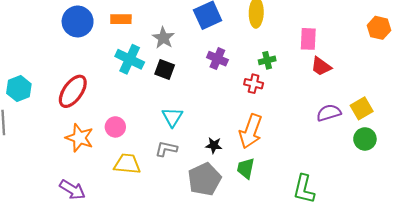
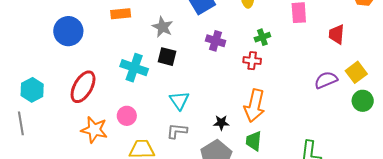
blue circle: (78, 21) -> (68, 31), moved
cyan cross: (130, 59) -> (134, 68), moved
red trapezoid: (321, 66) -> (337, 34), moved, turned 65

